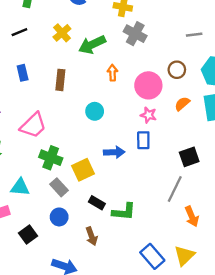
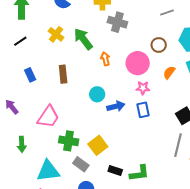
green arrow: (92, 45) -> (83, 39), turned 90
blue arrow: (114, 152) -> (116, 106), moved
cyan triangle: (20, 187) -> (48, 171), size x1.4

